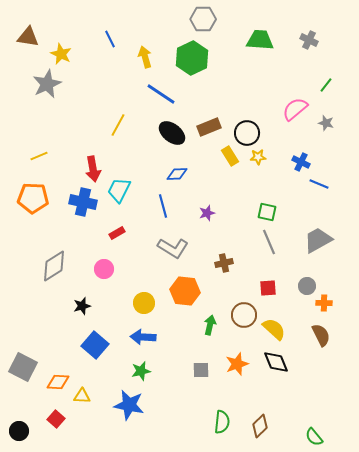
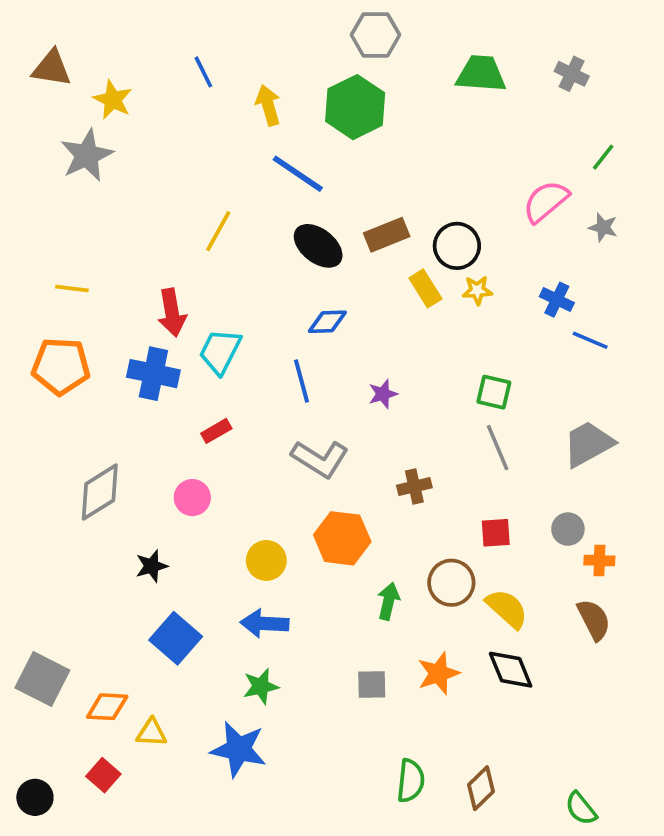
yellow line: (39, 156) -> (72, 288), turned 30

